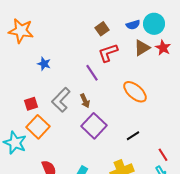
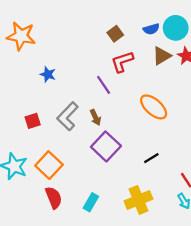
orange square: (38, 127) -> (49, 165), moved

